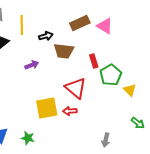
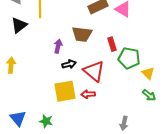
black arrow: (46, 36) -> (69, 64), moved
purple arrow: (32, 65) -> (58, 46), moved, turned -56
green pentagon: (111, 75) -> (129, 58), turned -30
green arrow: (138, 123) -> (149, 95), moved

